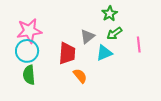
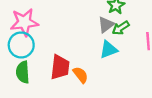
gray triangle: (87, 37) -> (106, 25), moved
red trapezoid: (67, 53) -> (60, 67), moved

